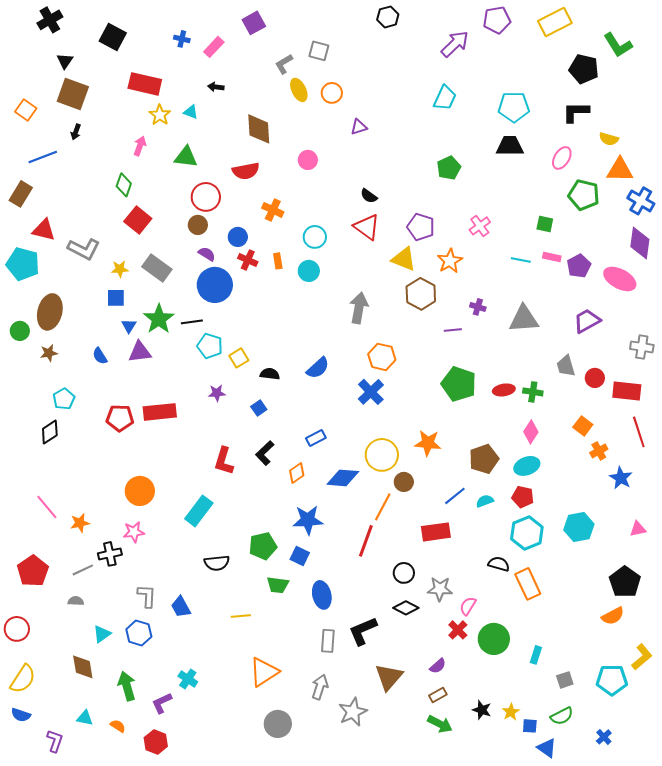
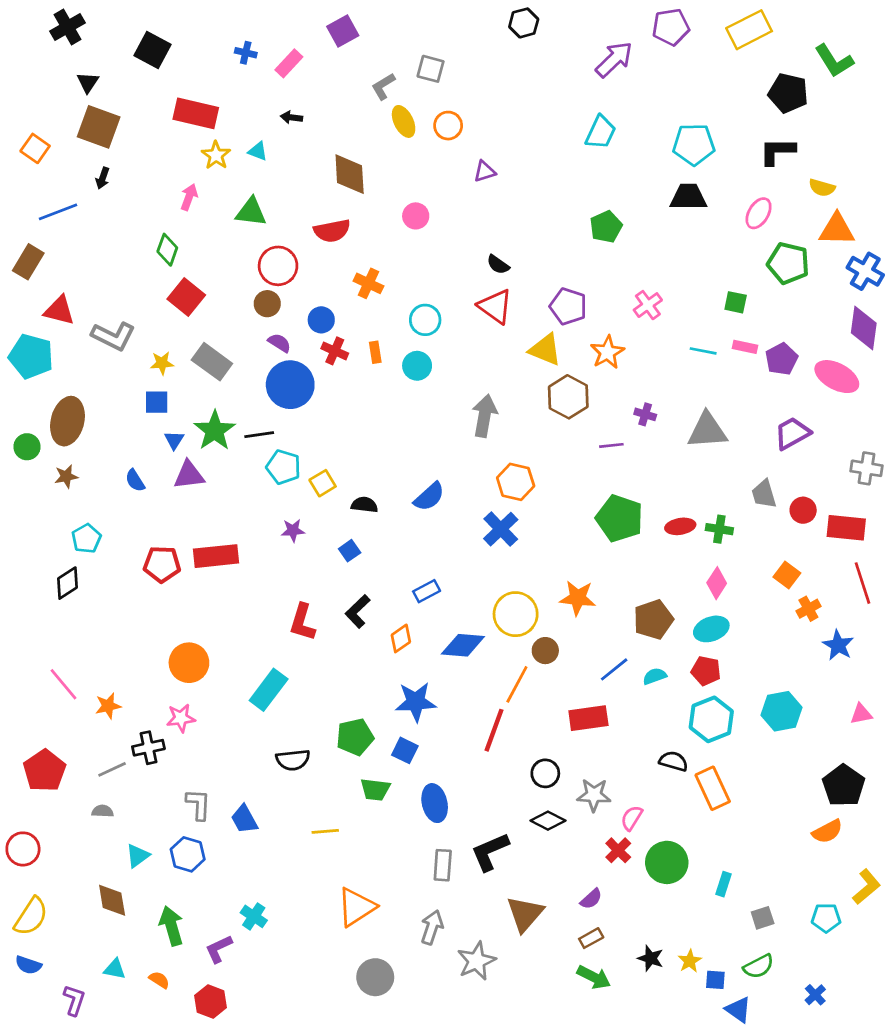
cyan pentagon: (612, 680) -> (826, 918), size x0.7

